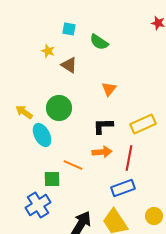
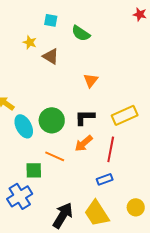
green circle: (59, 108) -> (52, 120), moved
orange arrow: (102, 152) -> (84, 143), turned 144
blue rectangle: (123, 188) -> (105, 179), size x0.7

